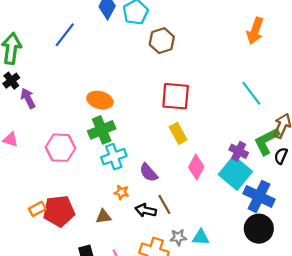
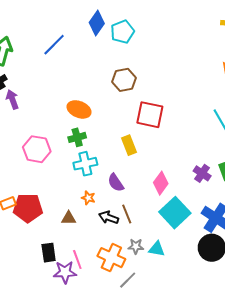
brown hexagon: (162, 41) -> (124, 80), moved
green cross: (102, 130) -> (77, 137), size x0.7
yellow rectangle: (178, 133) -> (129, 145), moved
cyan square: (235, 173) -> (175, 213), moved

